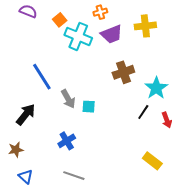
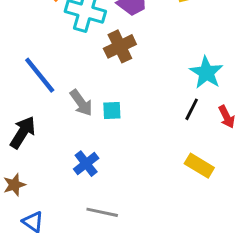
brown cross: (123, 72) -> (120, 46), moved
yellow rectangle: (152, 161) -> (199, 166), moved

